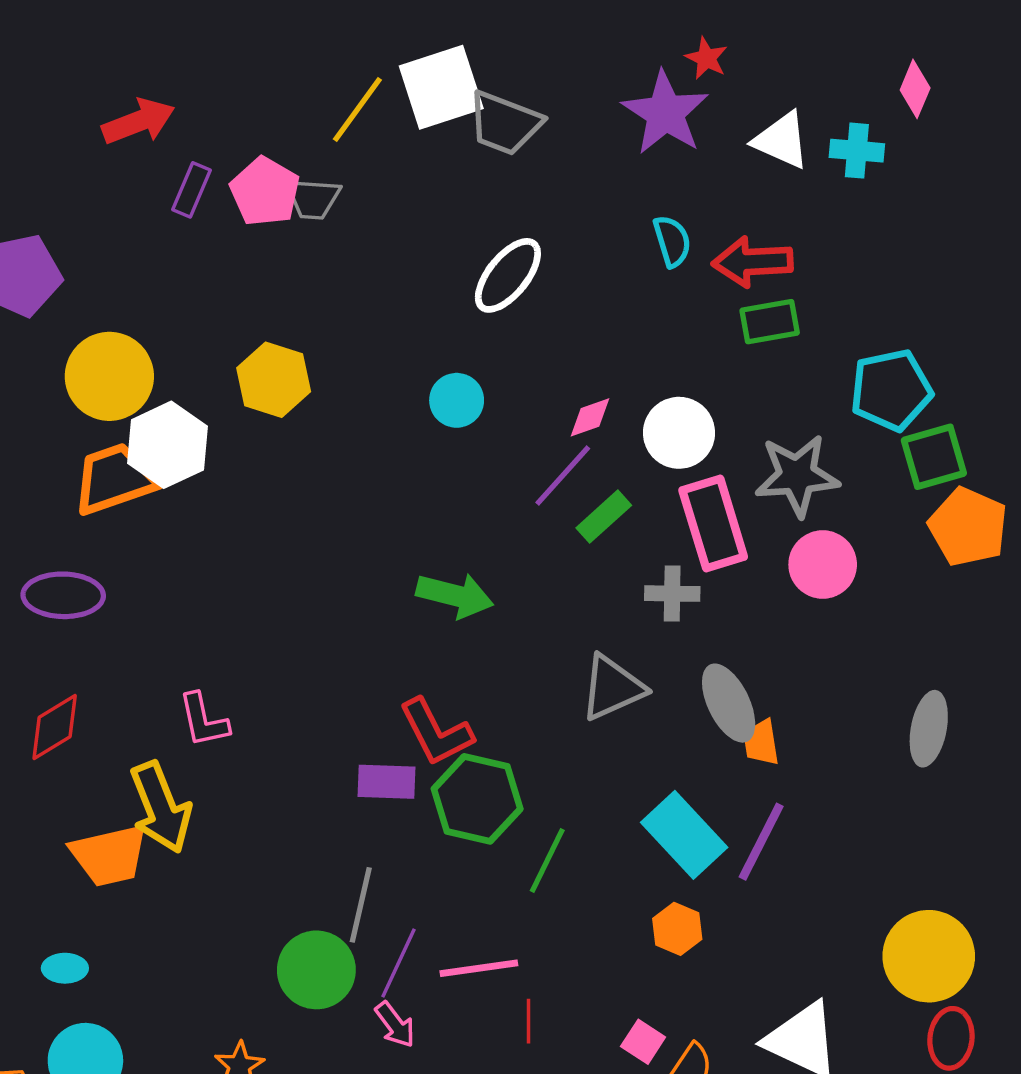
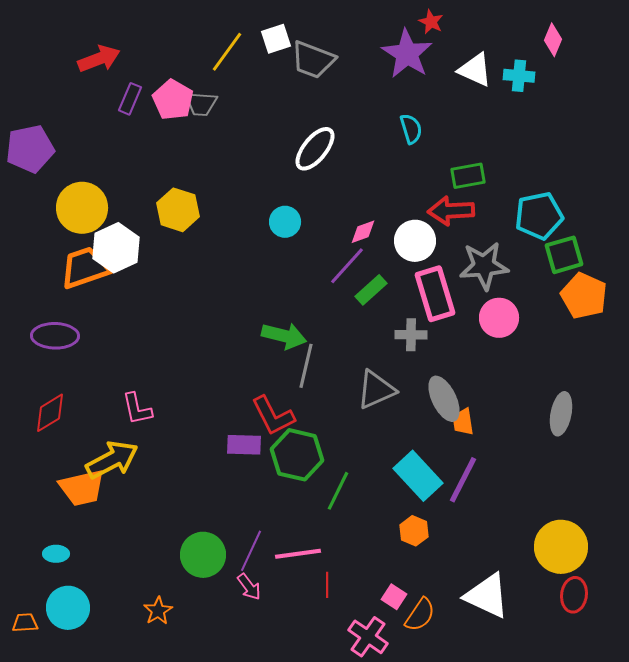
white square: (441, 87) -> (276, 39), size x0.6
red arrow: (753, 262) -> (451, 211), moved
yellow arrow: (161, 807) -> (112, 460), turned -96
gray line: (361, 905) -> (306, 366), moved

